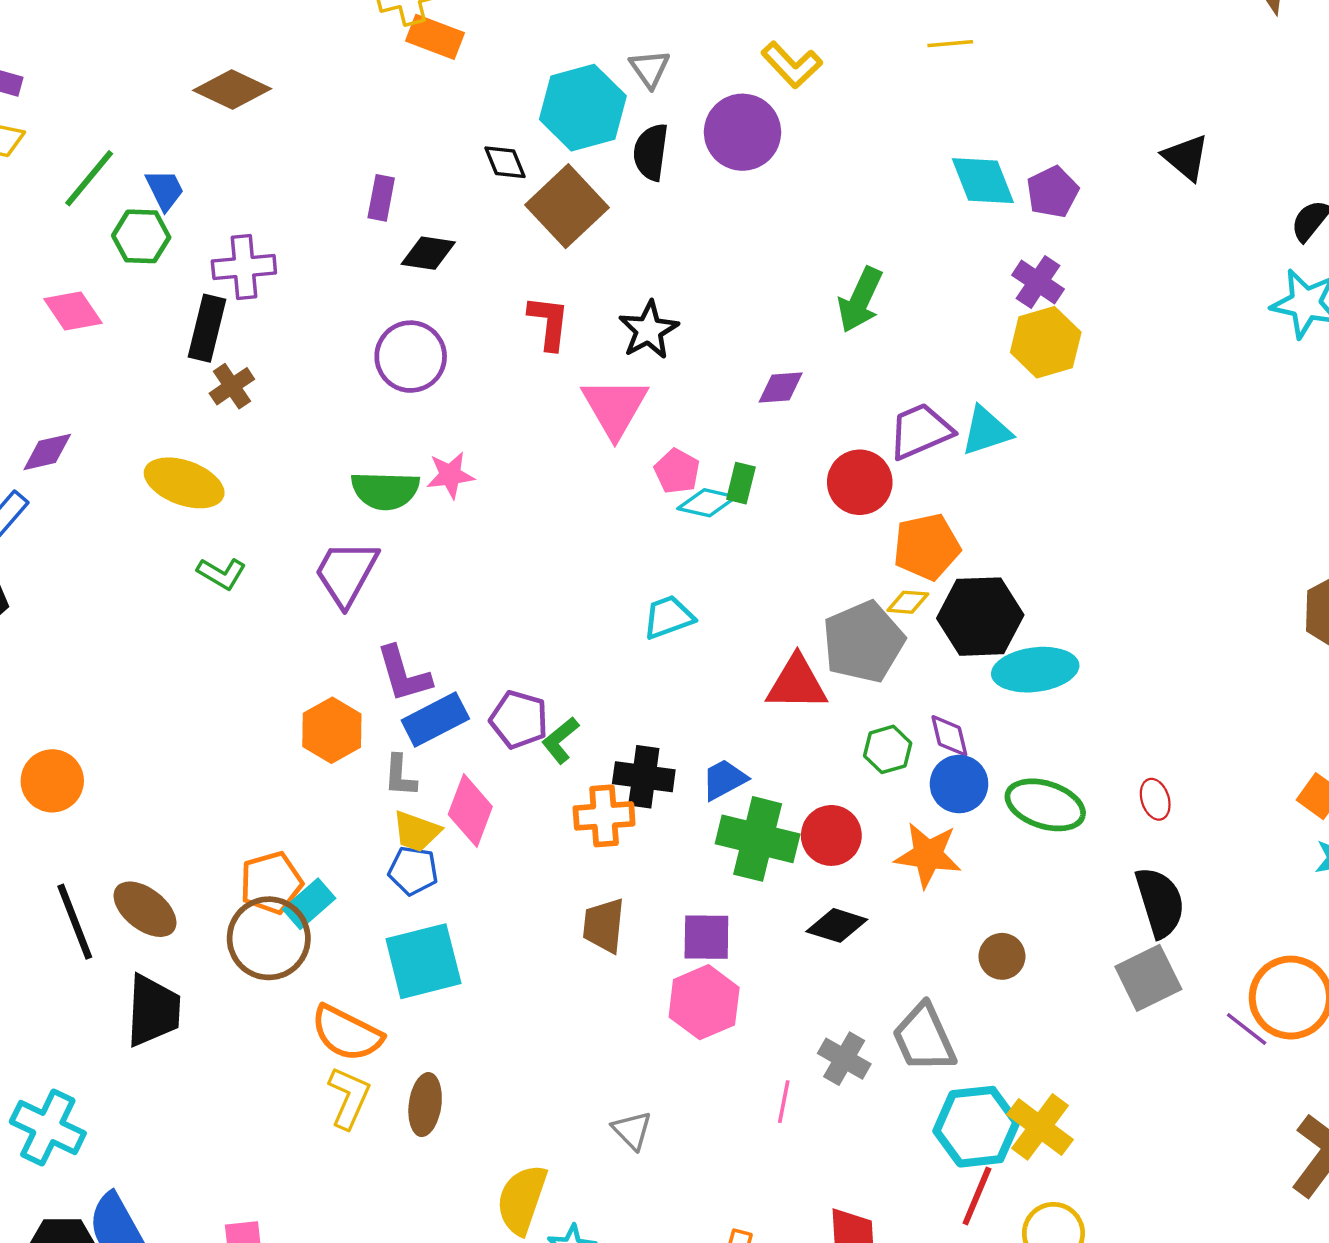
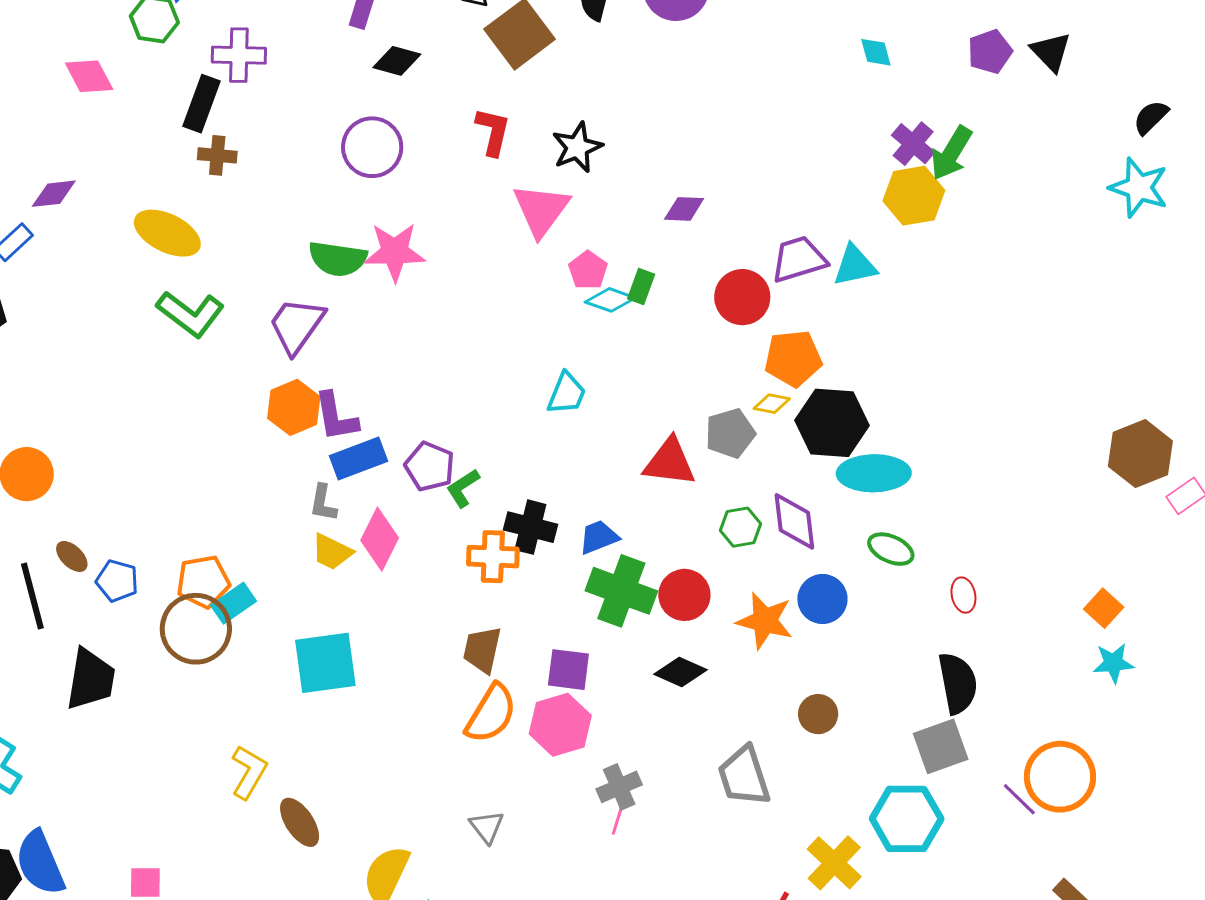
cyan diamond: (983, 181) -> (876, 52), size x0.6
purple pentagon: (1053, 192) -> (990, 52), moved
green arrow: (860, 300) -> (951, 153), moved
brown cross: (232, 386) -> (217, 155), turned 33
pink star: (450, 475) -> (395, 252), size x1.5
green L-shape: (221, 574) -> (190, 314), size x1.6
cyan trapezoid: (668, 617) -> (567, 394), turned 126
gray pentagon: (863, 642) -> (730, 433), size x0.7
orange hexagon: (332, 730) -> (294, 407), moved
purple diamond: (949, 736) -> (794, 521), size x1.5
blue circle: (959, 784) -> (822, 599), moved
green ellipse: (1045, 805) -> (891, 549), moved, size x0.7
blue pentagon: (413, 871) -> (117, 581), moved
brown ellipse: (145, 909) -> (72, 556), moved, size x0.6
orange semicircle: (347, 1033) -> (491, 714), moved, turned -92
gray cross: (844, 1059) -> (619, 787), moved, turned 30
brown ellipse: (425, 1105) -> (300, 822), moved, turned -48
cyan hexagon: (976, 1127) -> (907, 819), moved

